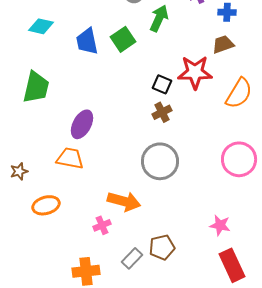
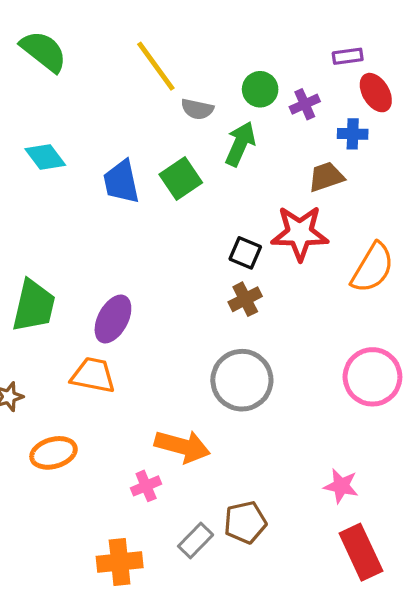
cyan diamond: (41, 26) -> (45, 157), turned 40
brown trapezoid: (223, 44) -> (326, 177), moved
green trapezoid: (36, 87) -> (34, 306), moved

